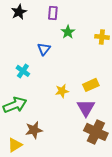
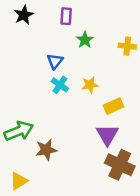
cyan cross: (23, 71) -> (60, 85), moved
yellow star: (62, 91) -> (90, 85), moved
brown star: (34, 130) -> (46, 150), moved

